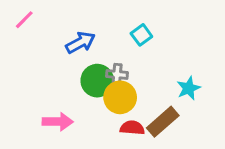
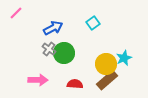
gray cross: (117, 74) -> (49, 49), moved, turned 32
yellow circle: (120, 97) -> (106, 64), moved
red semicircle: (132, 128) -> (75, 84), moved

